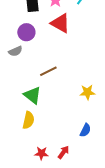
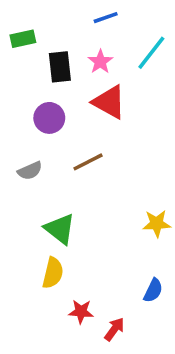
gray semicircle: (15, 51) -> (30, 171), moved
brown line: (48, 71) -> (88, 162), moved
red star: (41, 153) -> (81, 312), moved

